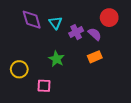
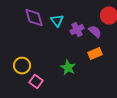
green star: (56, 59) -> (68, 68), moved
pink square: (44, 86) -> (36, 82), moved, turned 32

